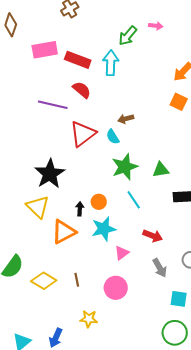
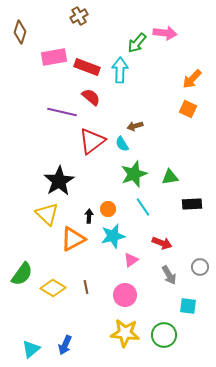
pink arrow: (156, 26) -> (165, 33), size x1.6
yellow star: (89, 319) -> (125, 333), moved, size x1.6
green circle: (175, 333) -> (164, 335), moved

